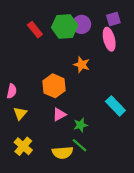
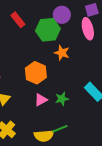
green hexagon: (65, 26) -> (48, 30), moved
green star: (81, 125) -> (62, 99), moved
green line: (79, 145) -> (60, 129), turned -63

